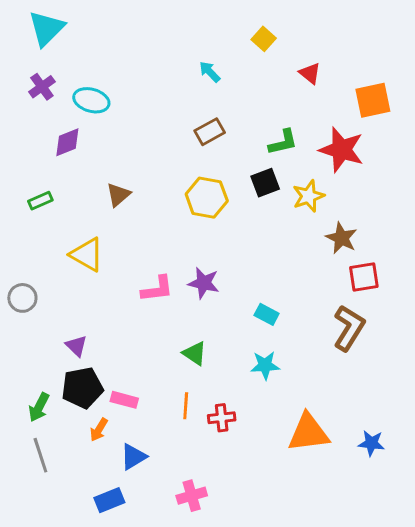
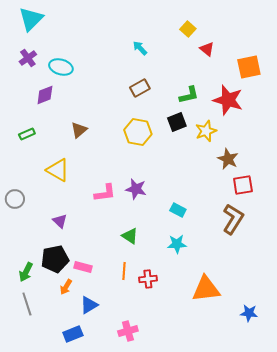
yellow square: (264, 39) -> (188, 29), moved
purple triangle: (76, 346) -> (60, 221), moved
blue star: (371, 443) -> (249, 313), moved

